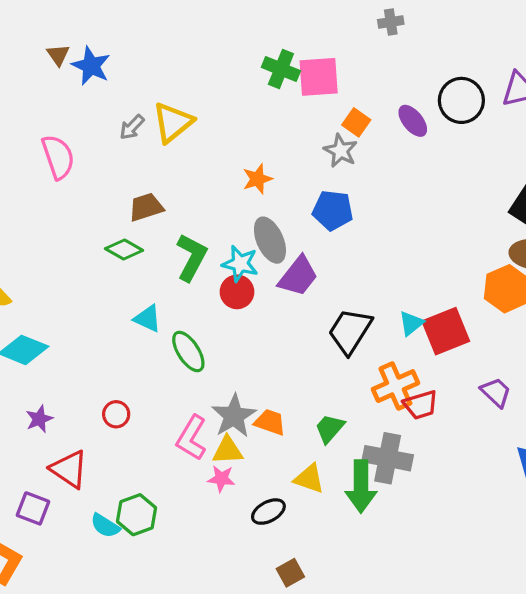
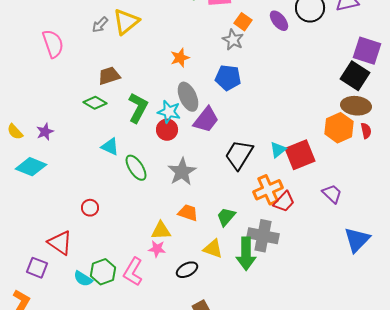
red trapezoid: (421, 405) -> (284, 202), turned -30
gray star: (234, 416) -> (182, 172), moved
purple star: (39, 419) -> (45, 132), moved
pink L-shape: (191, 438) -> (133, 272), moved

